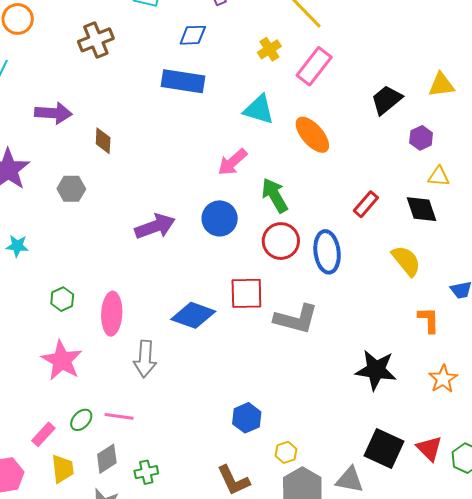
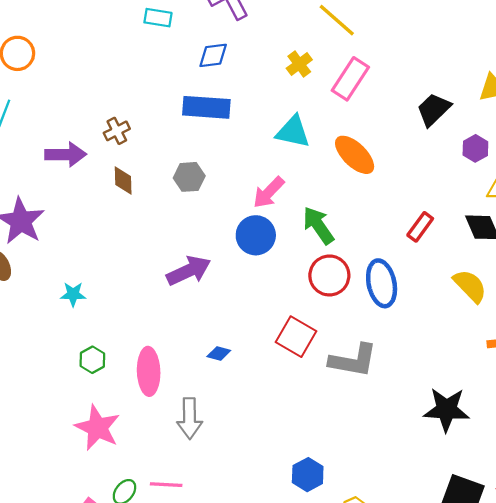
brown cross: (96, 40) -> (117, 131), moved, size x0.7
gray hexagon: (71, 189) -> (189, 177), moved
blue circle: (220, 218) -> (256, 235), moved
cyan star: (17, 246) -> (73, 294), moved
red square: (246, 293) -> (296, 337), turned 36
blue diamond: (193, 315) -> (219, 353), moved, size x0.5

